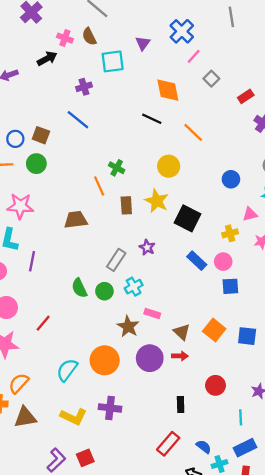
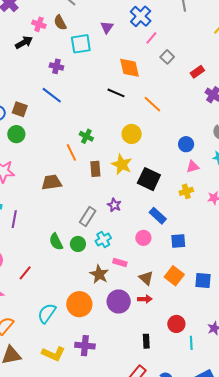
purple cross: (84, 87) -> (56, 66), turned 32
pink triangle: (250, 214) -> (193, 167), moved
pink circle: (223, 262) -> (143, 238), moved
blue square: (230, 286) -> (178, 241), moved
cyan line: (241, 417) -> (191, 343), moved

